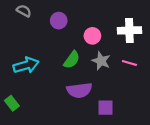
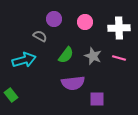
gray semicircle: (24, 11) -> (40, 36), moved
pink circle: (92, 36) -> (85, 22), moved

